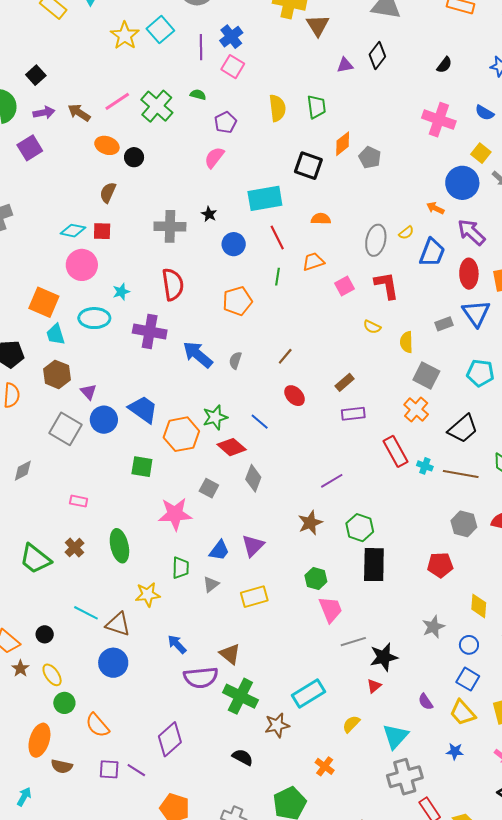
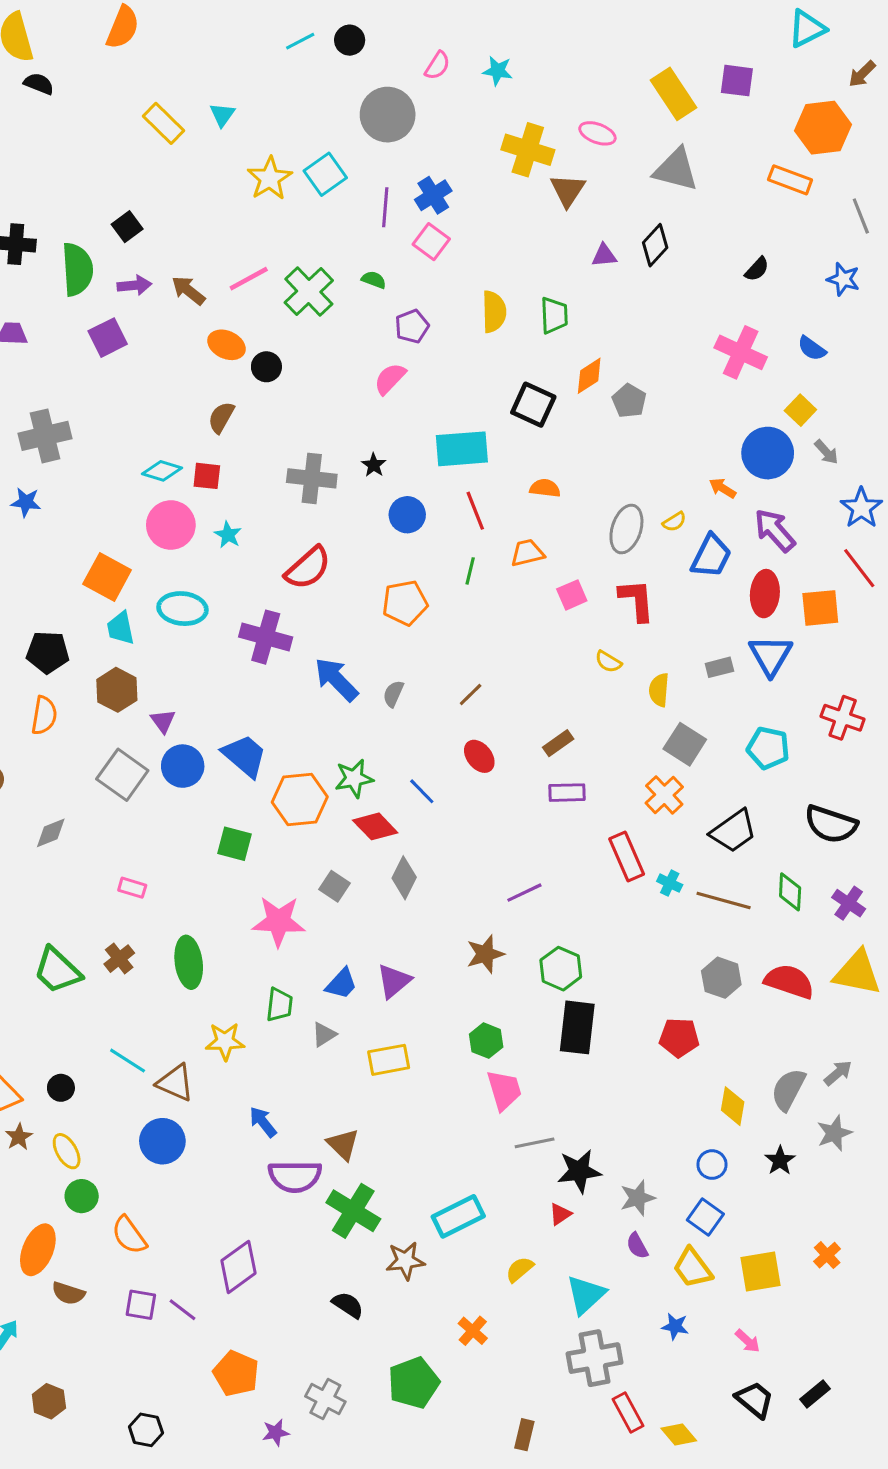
red semicircle: (173, 284) -> (308, 568), turned 52
cyan star: (121, 292) -> (228, 535), moved, turned -30
gray star: (433, 627) -> (638, 1198), moved

